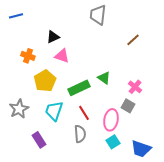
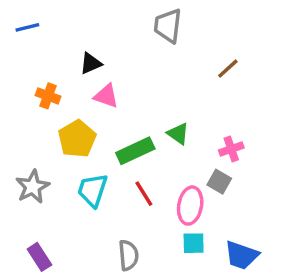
pink cross: (135, 87) -> (231, 149), turned 32
gray semicircle: (80, 134) -> (128, 255), moved
purple rectangle: (39, 140) -> (39, 257), moved
cyan square: (113, 142) -> (194, 243), turned 32

